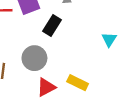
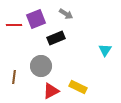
black rectangle: (52, 25) -> (56, 38), turned 36

